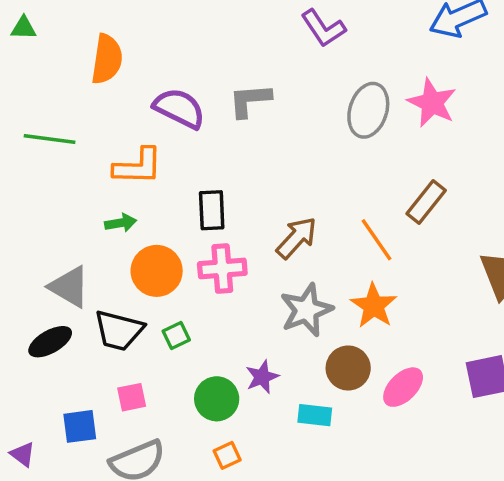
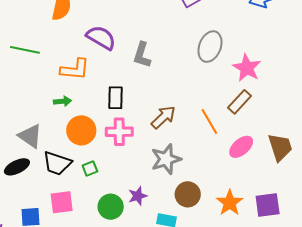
gray L-shape: (250, 100) -> (142, 55), moved, turned -72
pink star: (432, 103) -> (247, 68), moved
orange star: (374, 306) -> (230, 203), moved
pink ellipse: (403, 387) -> (241, 147), moved
pink square: (132, 397) -> (62, 202), size x1.4

